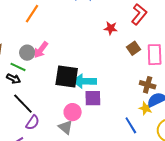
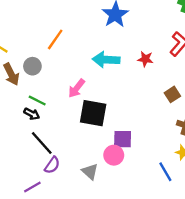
brown square: (134, 48) -> (172, 94), moved
pink arrow: (41, 50) -> (77, 88), moved
gray circle: (27, 53) -> (32, 66), moved
cyan arrow: (85, 81) -> (106, 60), moved
pink circle: (73, 112) -> (114, 155), moved

